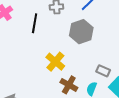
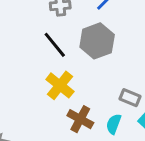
black line: (35, 23) -> (55, 45), moved, turned -48

